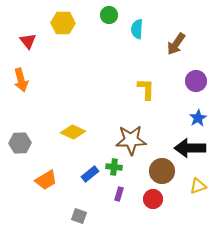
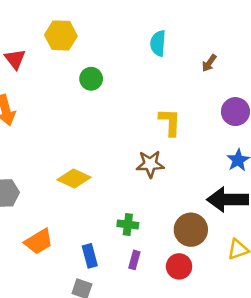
green circle: (109, 15) -> (91, 79), moved
brown arrow: (176, 44) -> (209, 63), size x0.6
brown star: (131, 140) -> (150, 164), moved, size x0.7
blue rectangle: (90, 174) -> (90, 256), moved, turned -66

